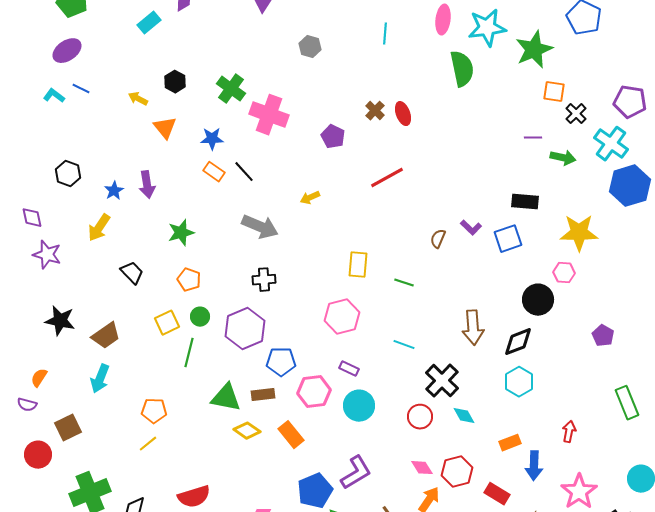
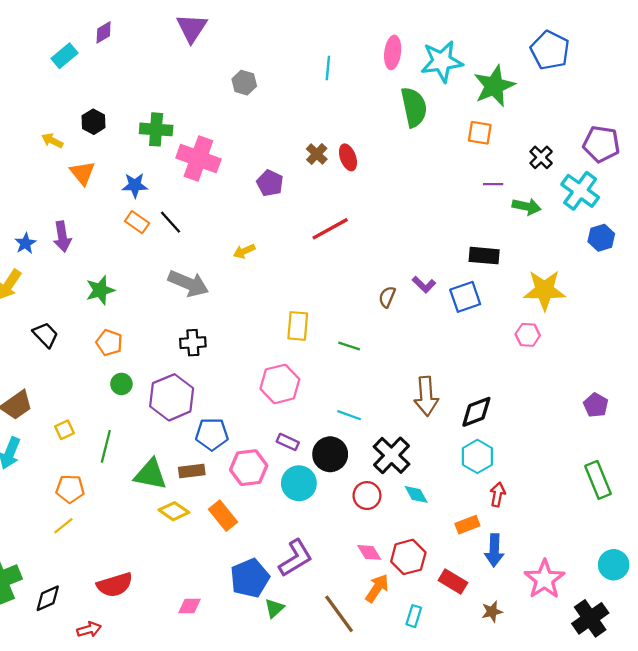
green cross: (231, 89) -> (156, 129), turned -32
orange square: (554, 92) -> (480, 133), moved
blue hexagon: (630, 186) -> (601, 238), size x0.6
black circle: (538, 300) -> (330, 454), moved
yellow square: (167, 323) -> (65, 430), moved, size x0.7
purple pentagon: (603, 336) -> (596, 405), moved
green line: (189, 353) -> (106, 446), moved
red arrow: (569, 432) -> (498, 494), moved

